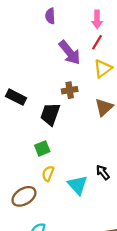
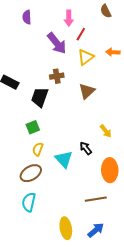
purple semicircle: (50, 16) -> (27, 17), moved
pink arrow: (97, 19) -> (69, 18), moved
brown ellipse: (24, 196) -> (31, 173), moved

